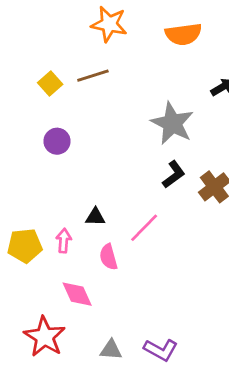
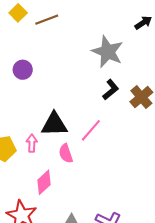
yellow square: (50, 83) -> (18, 13), moved
black triangle: (95, 217) -> (54, 124), size x1.8
pink diamond: (77, 294) -> (44, 182), turned 75

